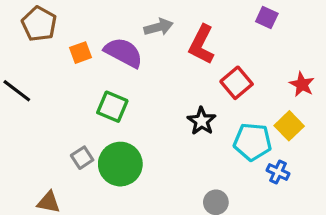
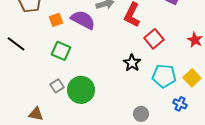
green square: (112, 107) -> (61, 51), moved
yellow square: (289, 126) -> (192, 78), moved
blue cross: (278, 172) -> (180, 104), moved

